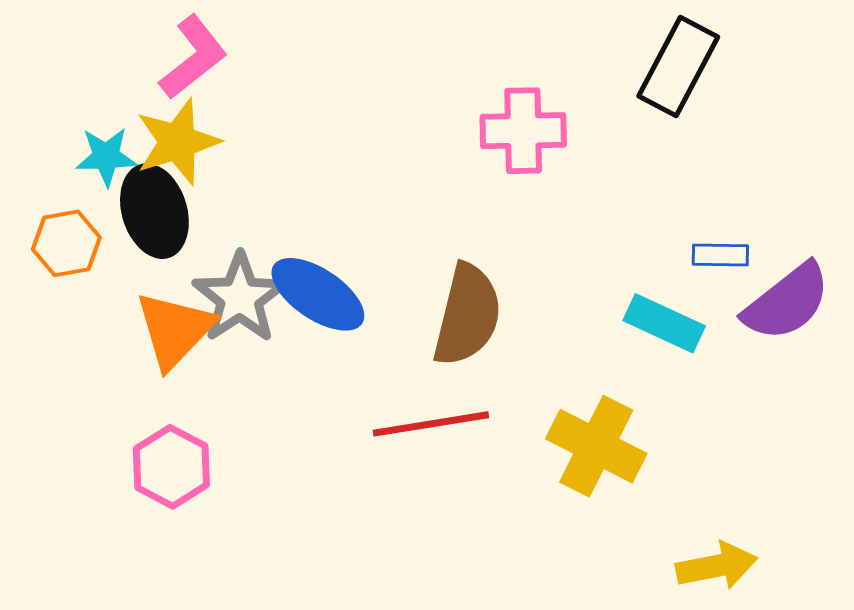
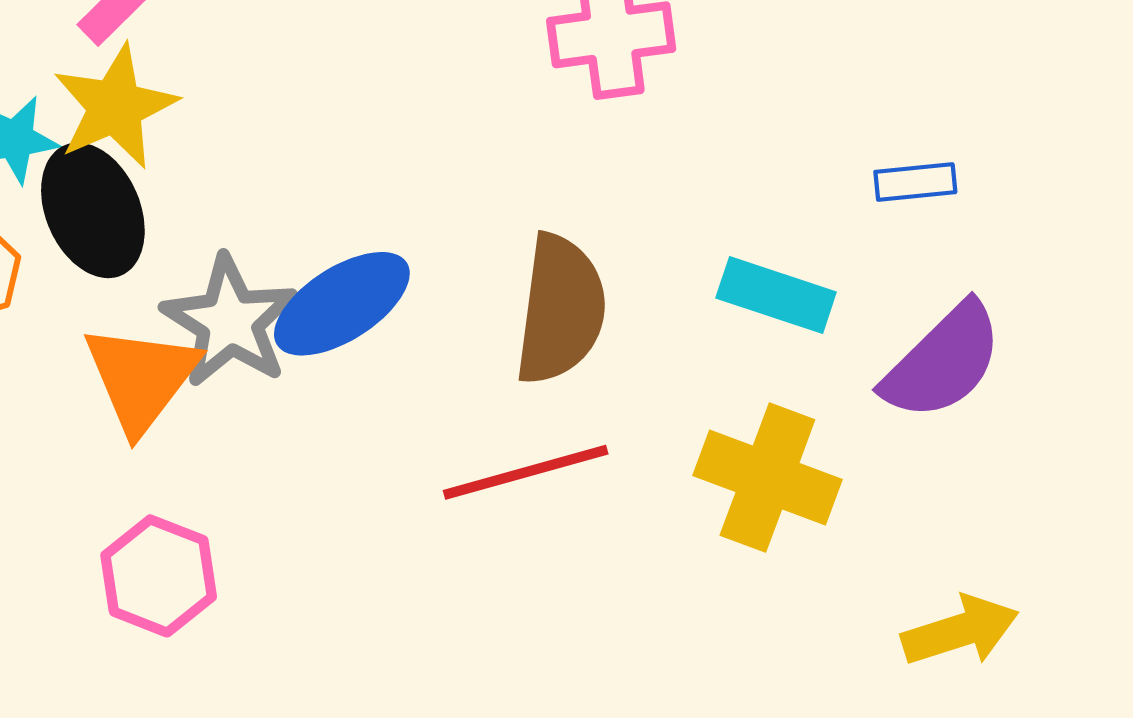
blue ellipse: (318, 294) -> (342, 304), turned -60
purple semicircle: (787, 302) -> (943, 362), moved
cyan rectangle: (664, 323) -> (776, 295), moved

